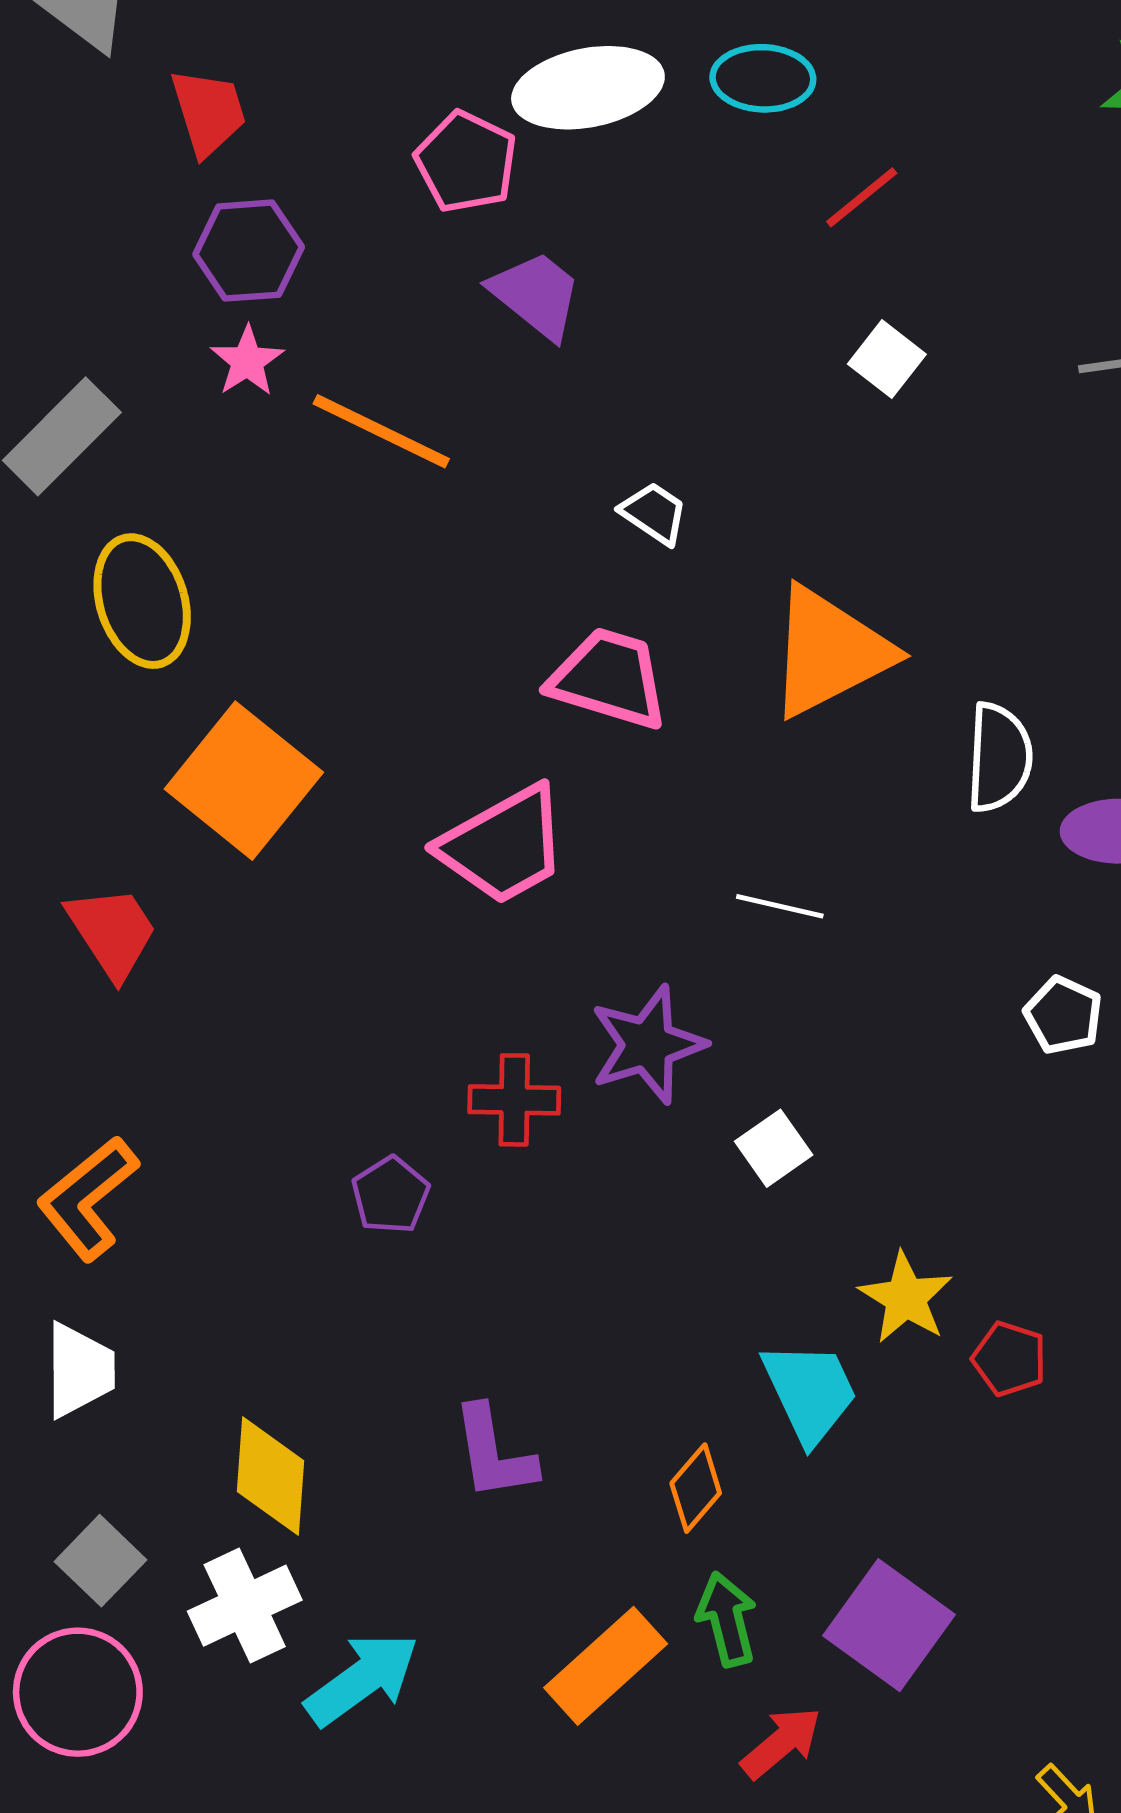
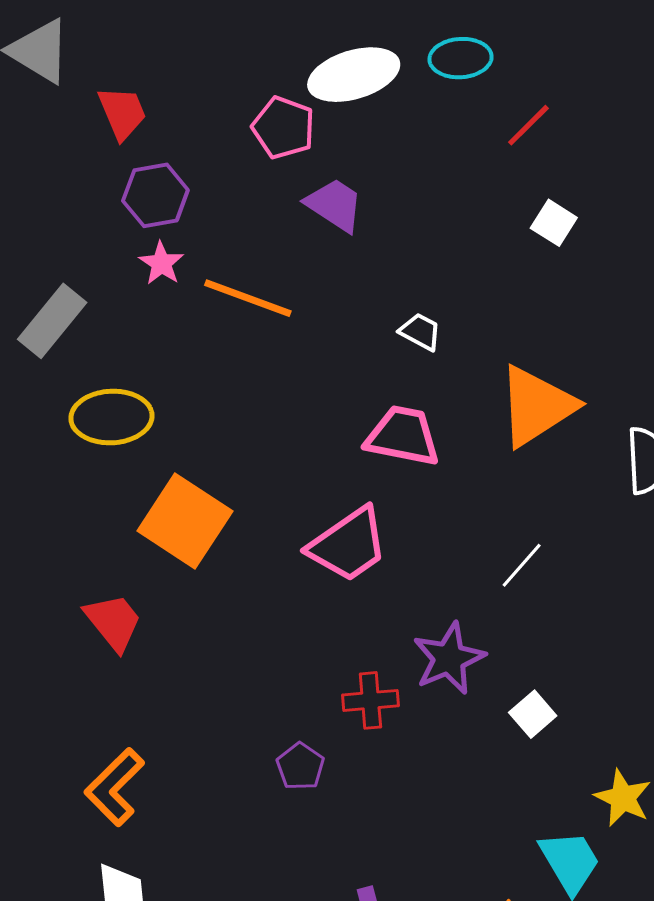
yellow ellipse: (142, 601) -> (111, 417), turned -70
white line: (780, 906) -> (522, 565), turned -56

